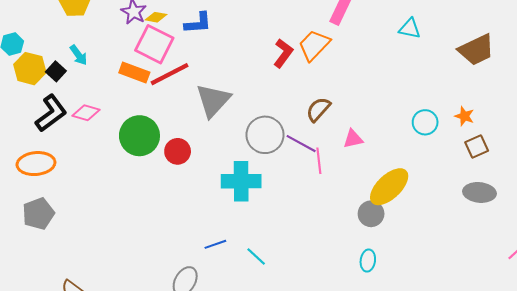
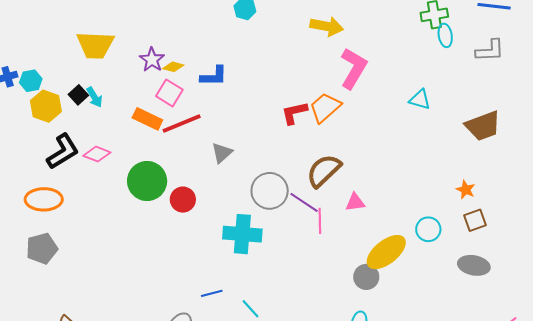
pink square: (154, 44) -> (169, 93), size x0.7
red L-shape: (283, 53) -> (294, 113), turned -144
black square: (56, 71) -> (78, 95), moved
gray triangle: (213, 100) -> (222, 153), size x0.6
brown semicircle: (318, 109) -> (324, 171), size x1.4
cyan circle: (425, 122) -> (428, 229), moved

